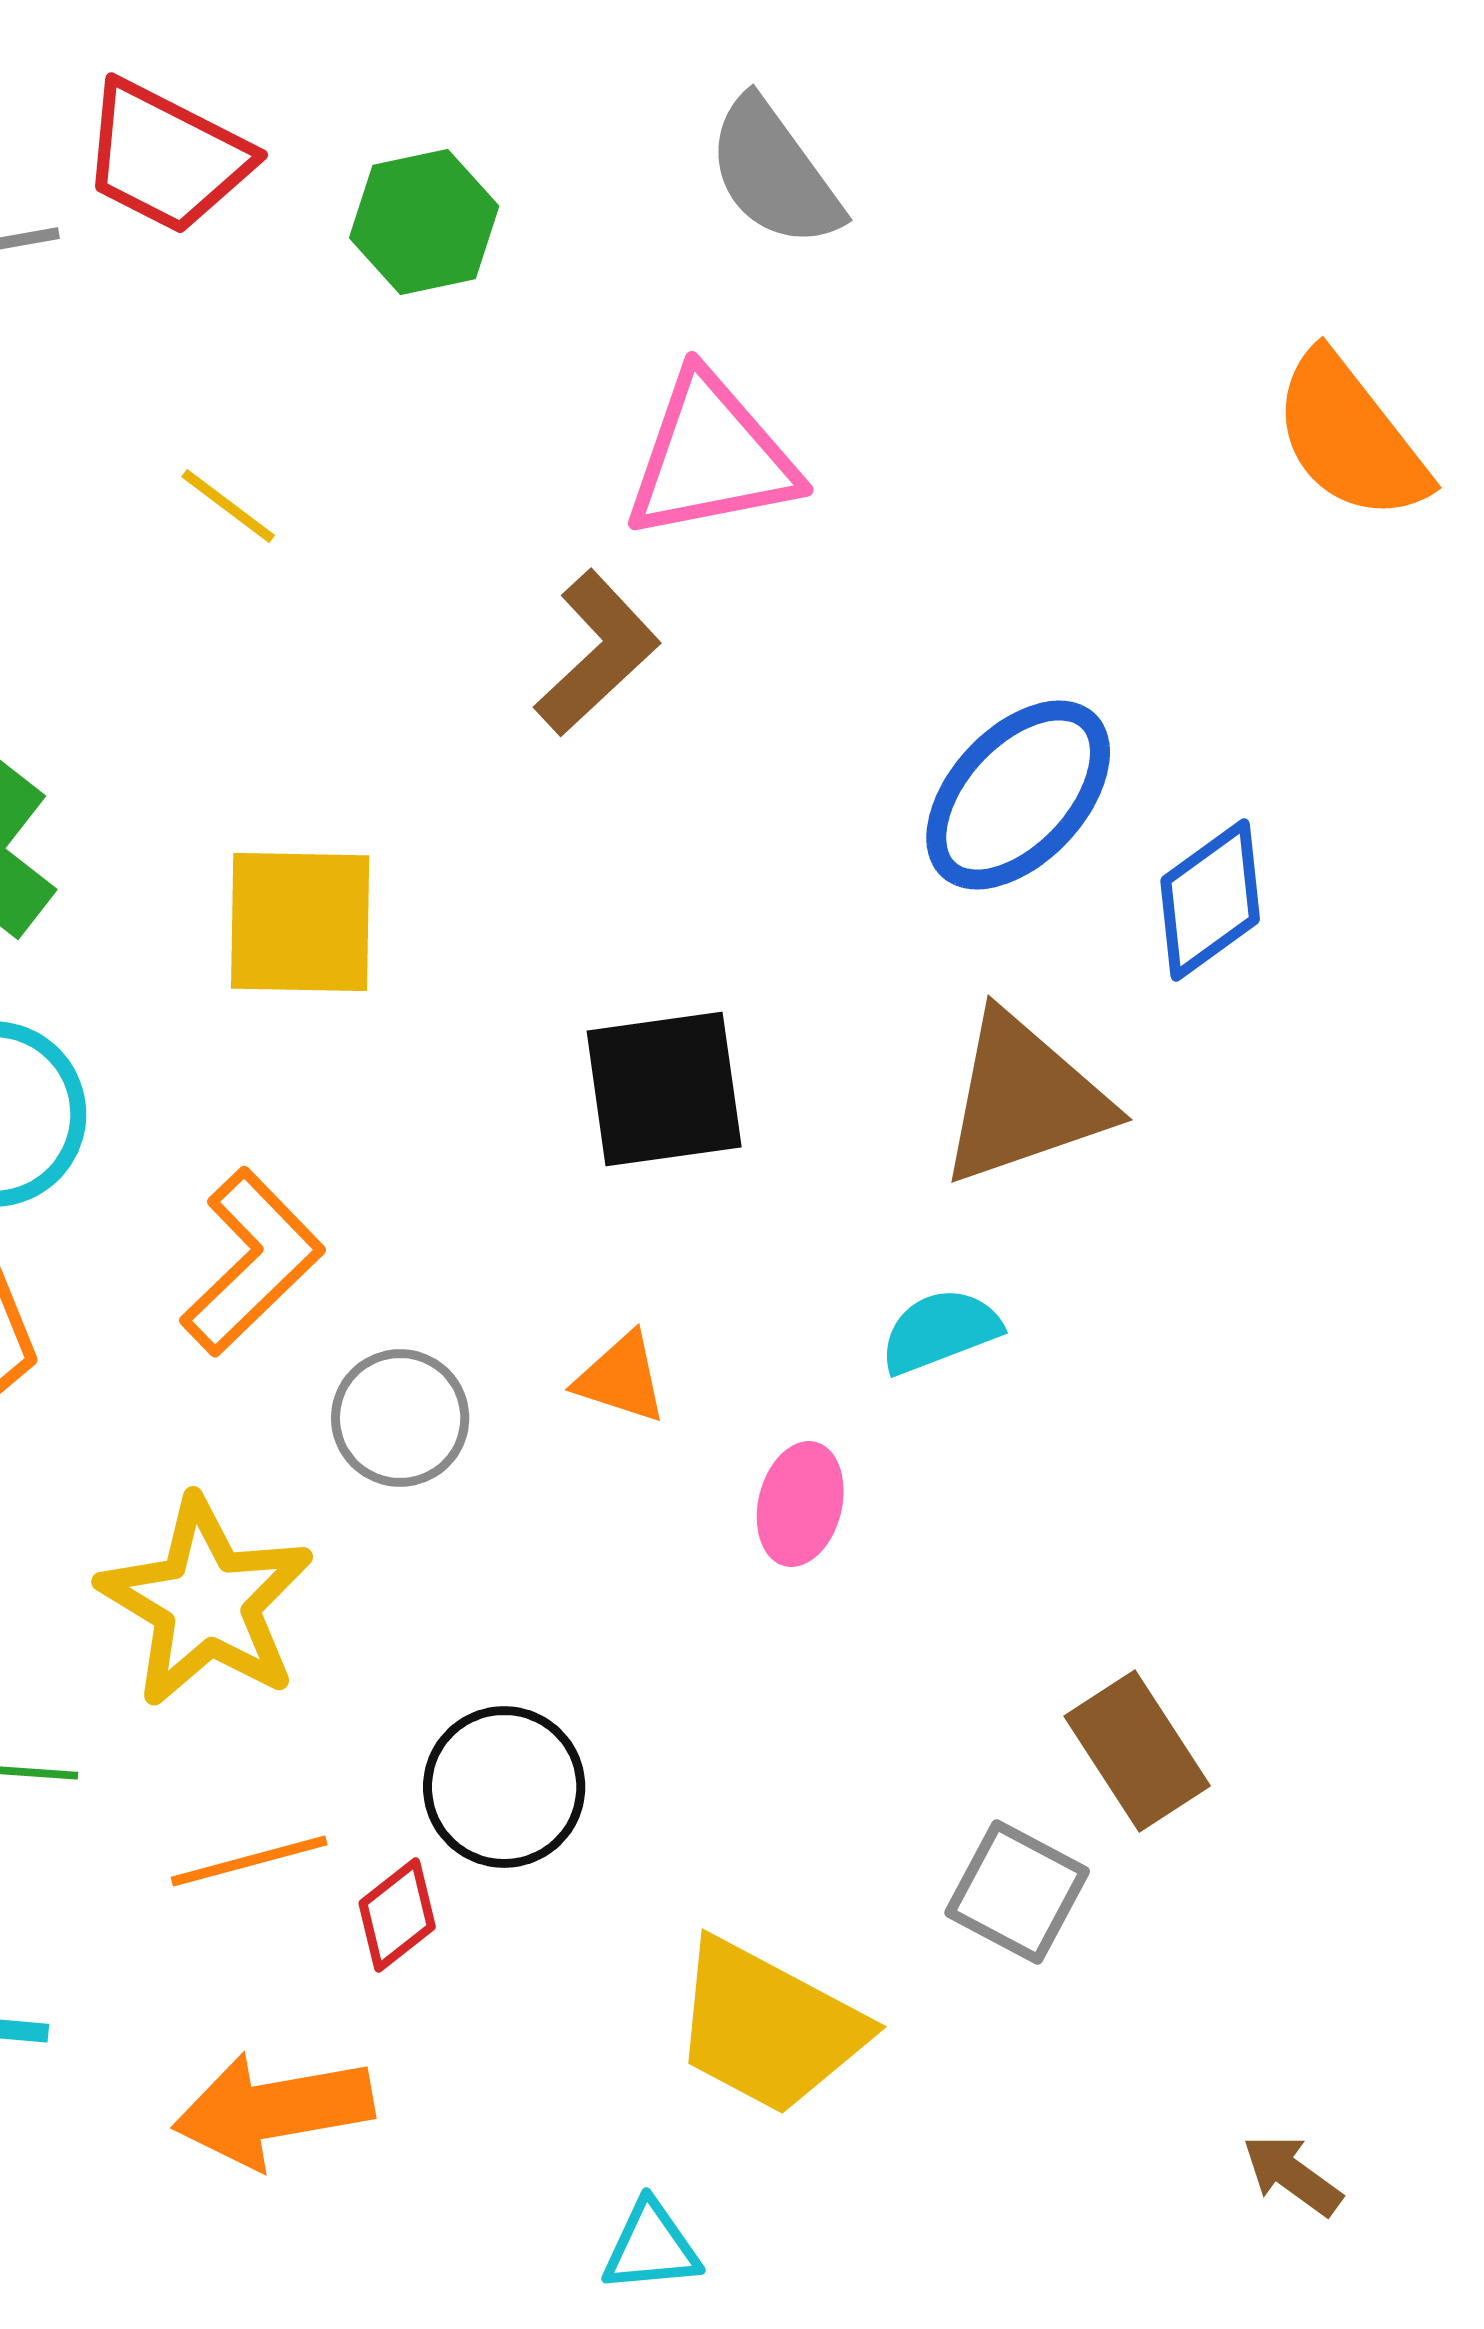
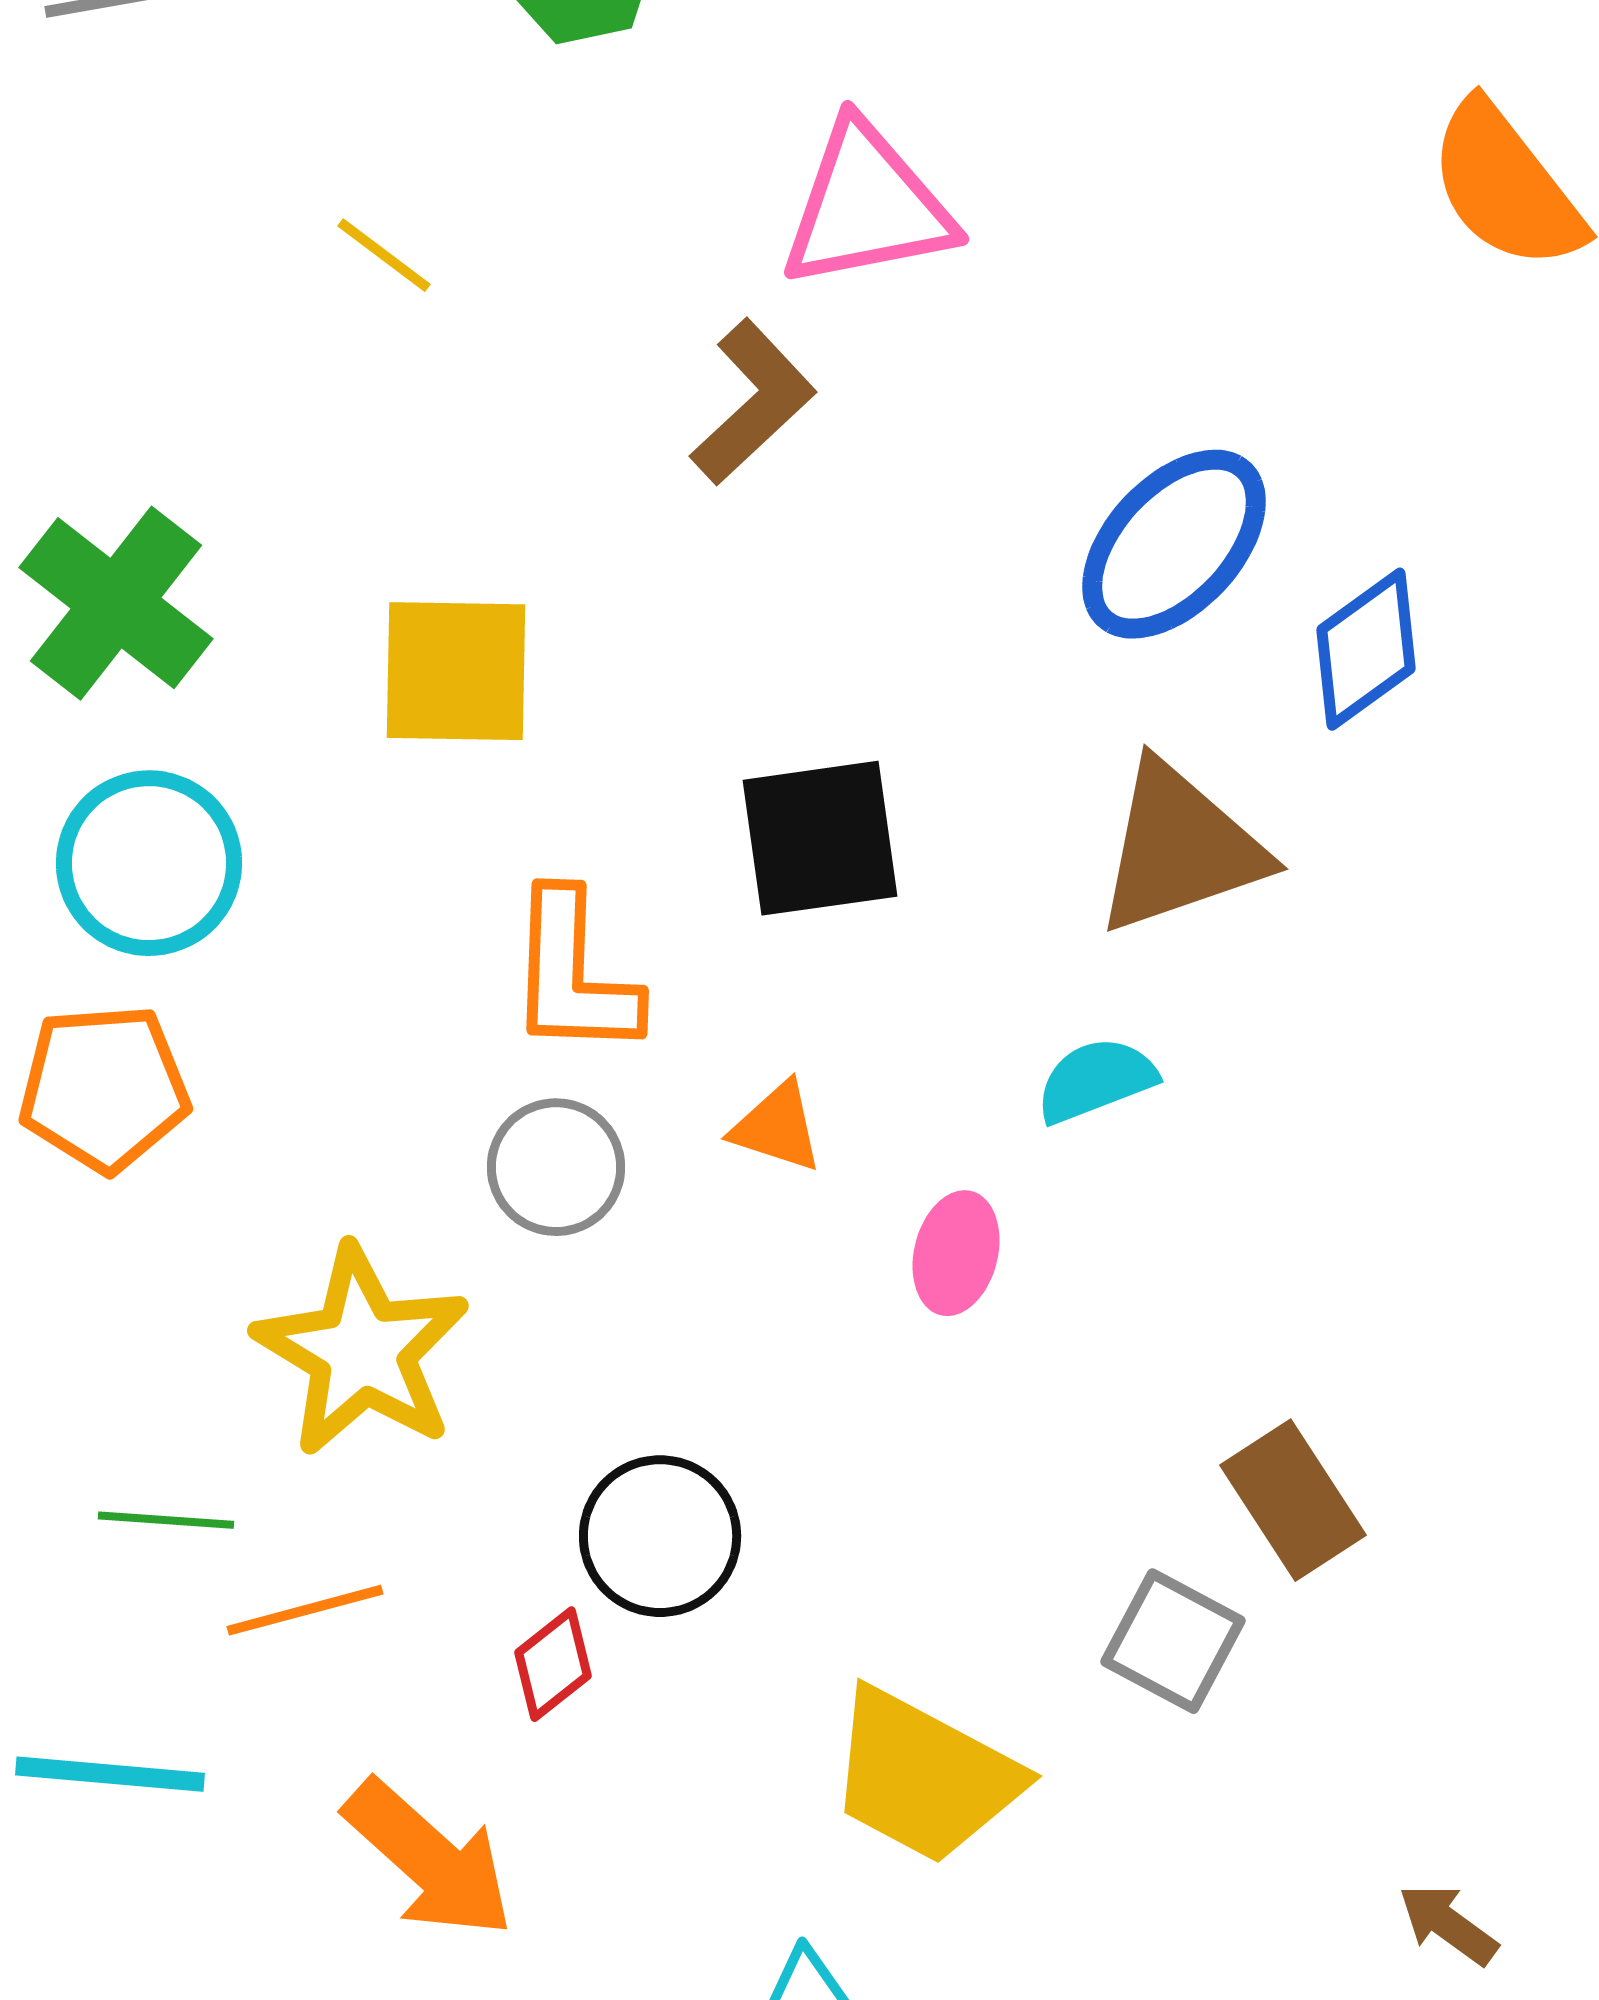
orange L-shape: (252, 1262) -> (573, 974), moved, turned 136
orange line: (249, 1861) -> (305, 1610), moved
orange arrow: (273, 2110) -> (429, 1859), turned -128

